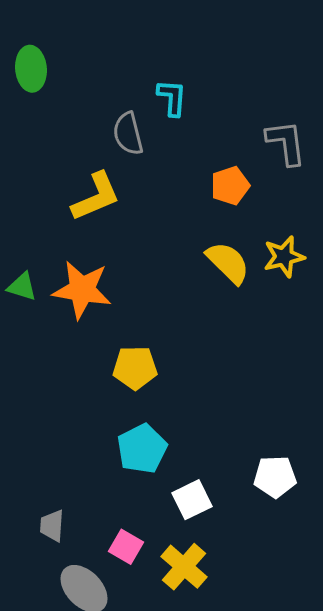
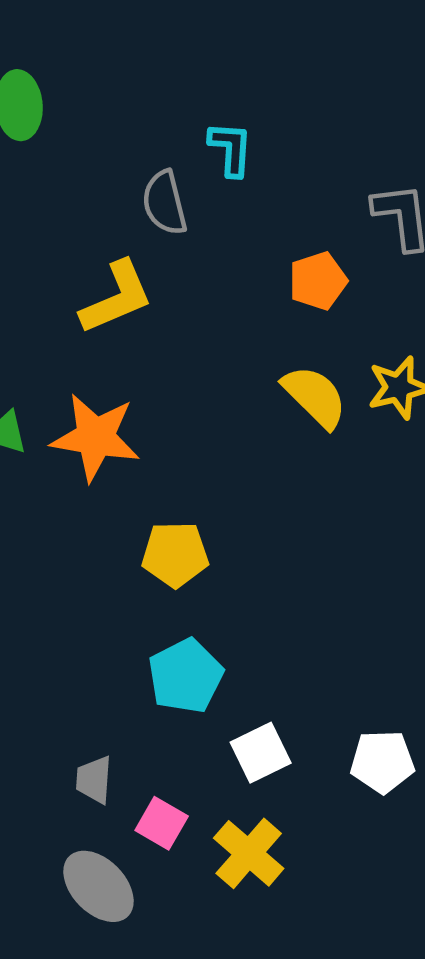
white pentagon: (275, 477) -> (382, 762), moved
gray trapezoid: (52, 526) -> (94, 780), moved

